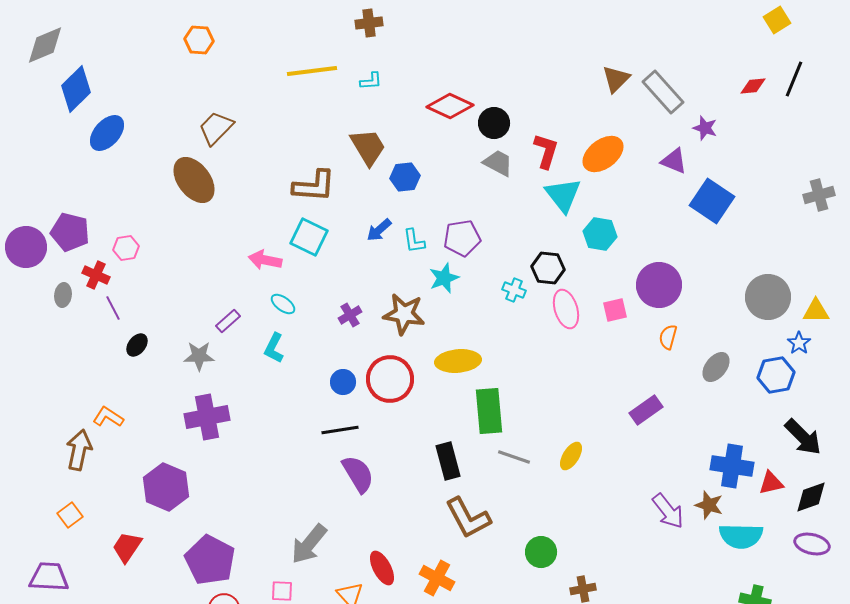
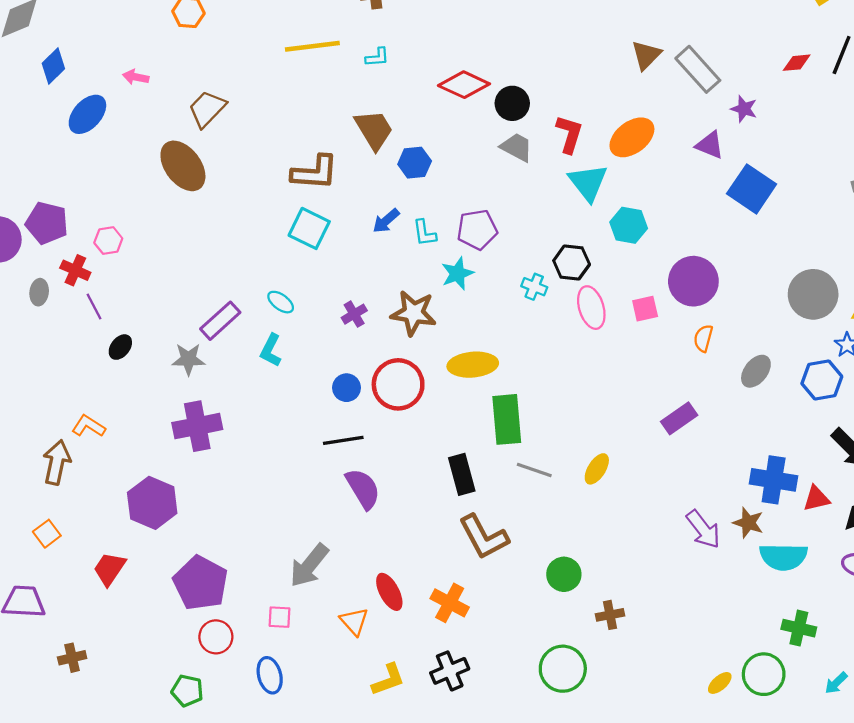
blue diamond: (76, 89) -> (53, 66), size x0.7
pink arrow: (265, 260) -> (136, 77), moved, size x0.7
purple rectangle: (228, 321) -> (220, 321), size x1.5

